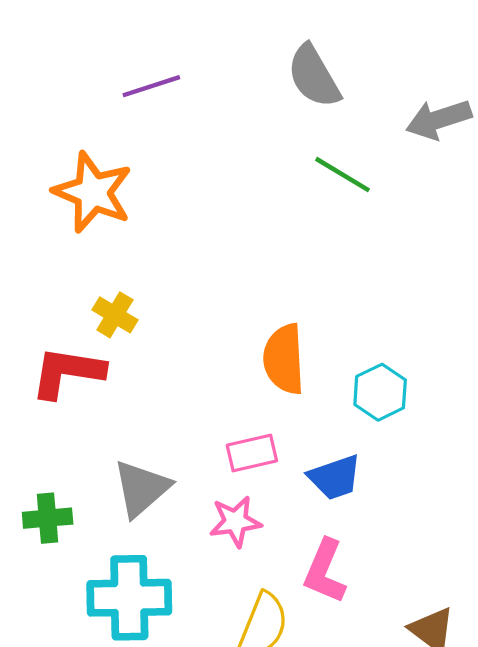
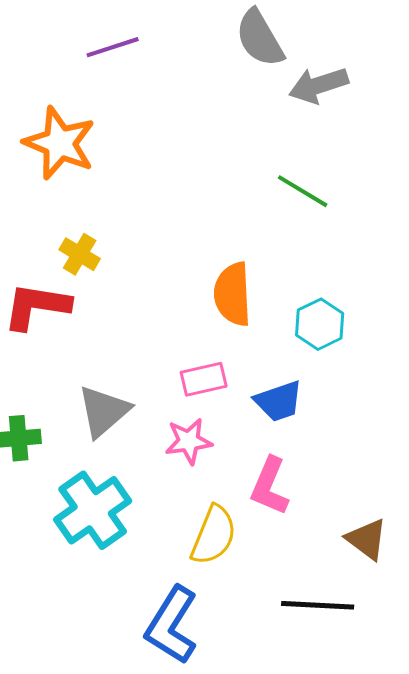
gray arrow: (439, 119) -> (319, 85), moved
green line: (343, 175) -> (303, 191), moved
cyan cross: (129, 598) -> (93, 510), turned -34

